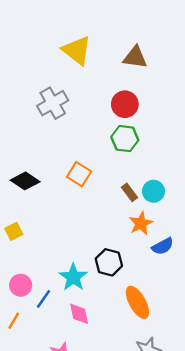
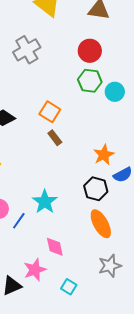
cyan circle: (153, 191) -> (115, 92), moved
brown rectangle: (129, 192) -> (55, 138), moved
black hexagon: (109, 262) -> (96, 189), moved
pink diamond: (79, 314) -> (55, 247), moved

